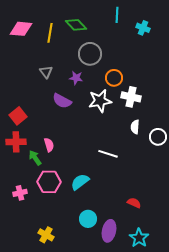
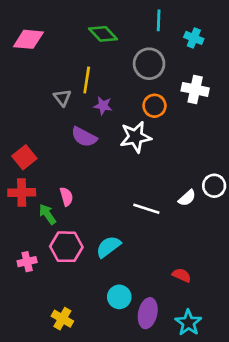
yellow line: (50, 33) -> (87, 80), moved
gray circle: (90, 54) -> (149, 64), moved
white cross: (131, 97) -> (195, 89), moved
white semicircle: (135, 127) -> (187, 198), moved, turned -136

